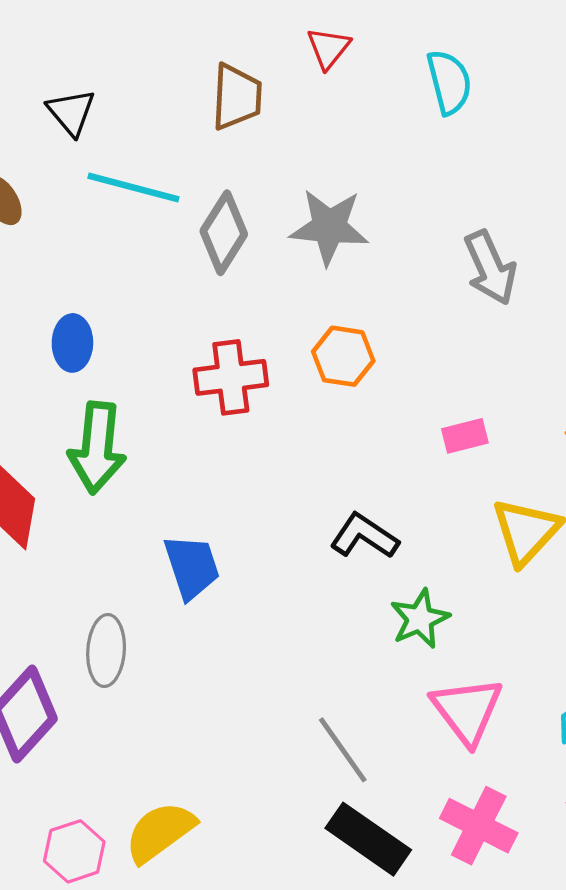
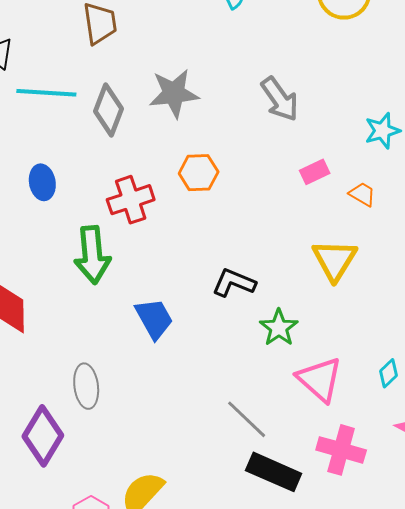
blue ellipse: (72, 343) -> (42, 182), moved
pink rectangle: (465, 436) -> (315, 172), moved
green arrow: (97, 448) -> (92, 255), moved
blue trapezoid: (192, 567) -> (154, 319), moved

